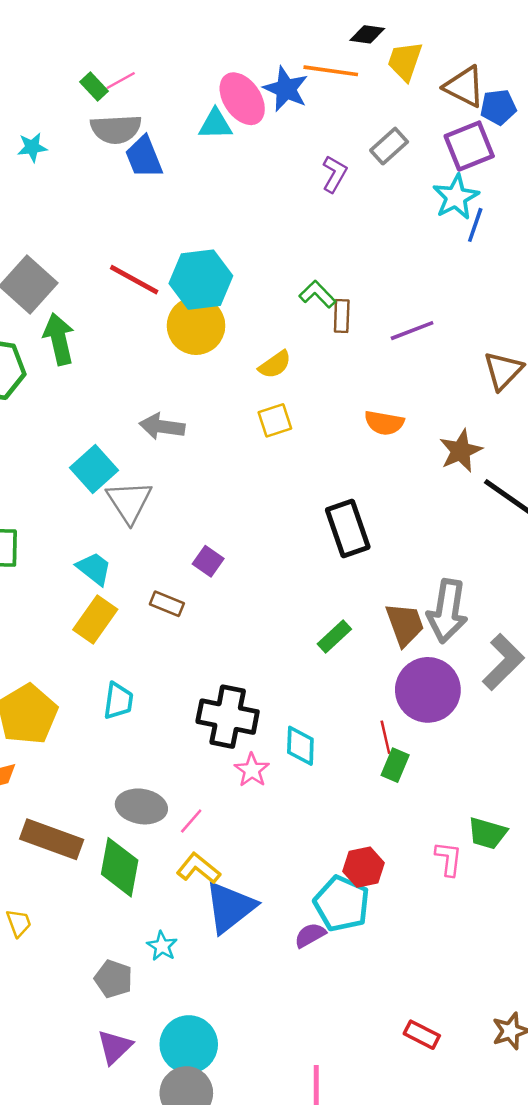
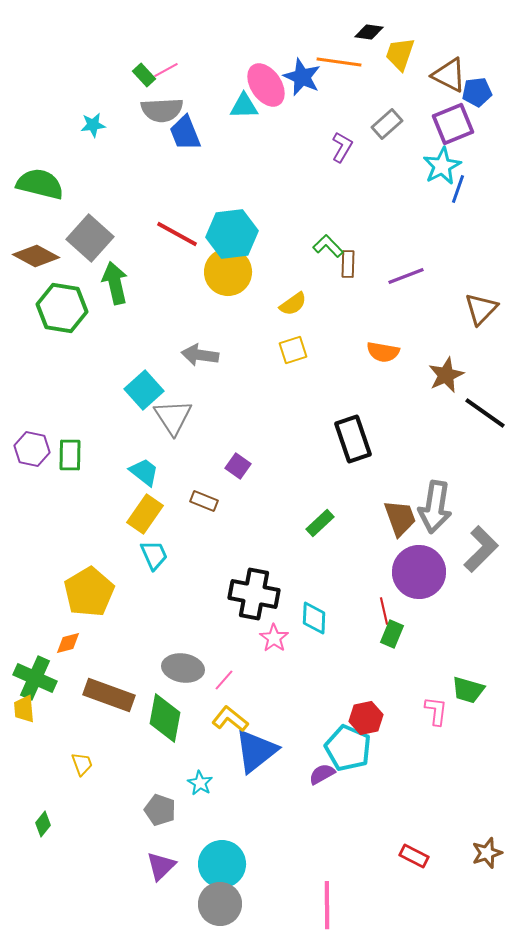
green rectangle: (334, 637) -> (320, 523), moved
cyan trapezoid: (118, 701) -> (154, 555), moved, turned -32

